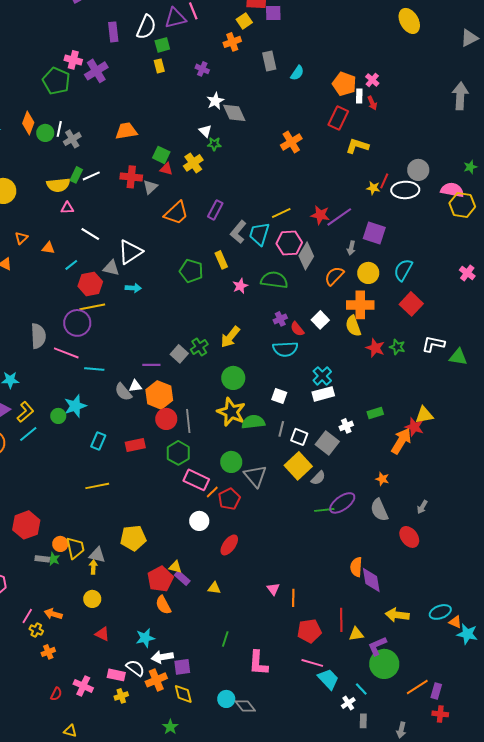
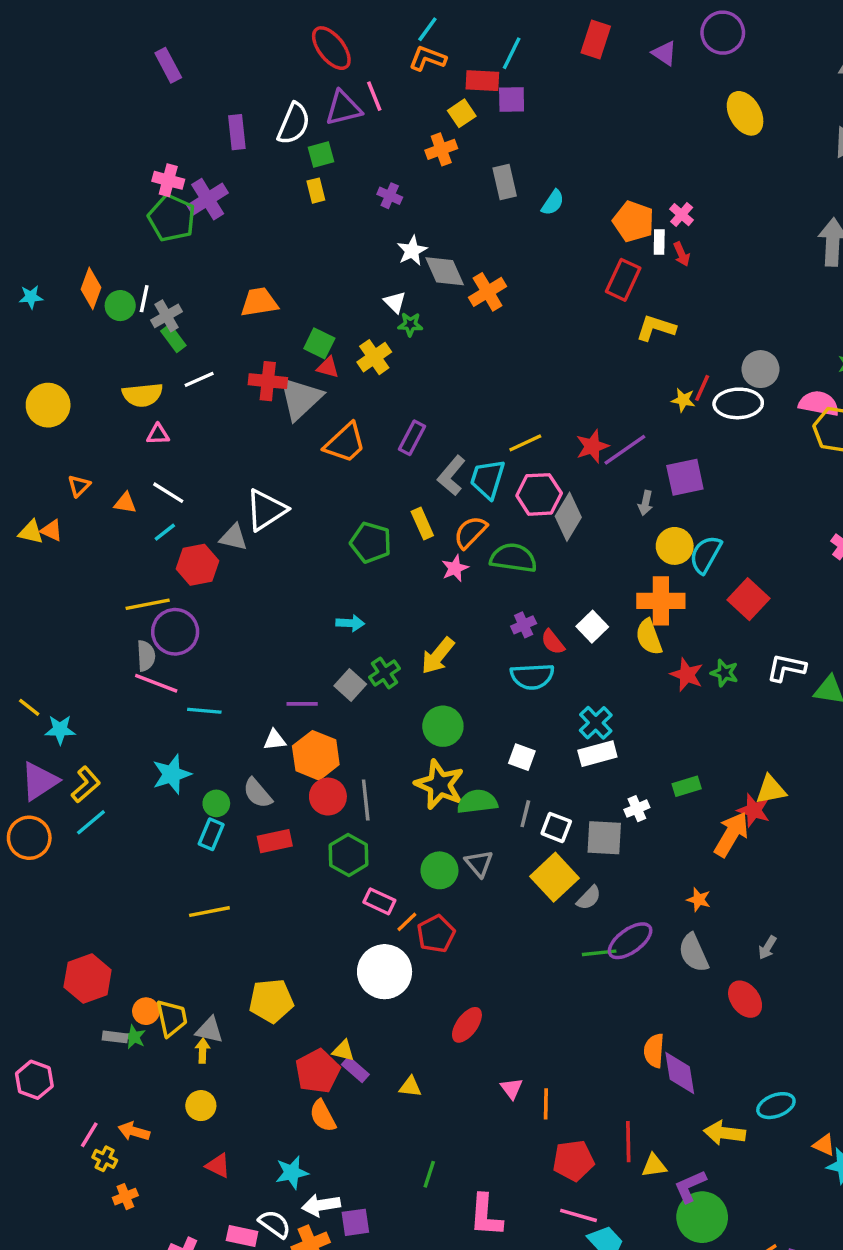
green pentagon: (56, 81) -> (172, 218), moved
orange cross: (291, 142) -> (488, 292), moved
green rectangle: (76, 175) -> (173, 338), moved, turned -63
gray triangle: (150, 187) -> (300, 398), size x1.8
red star: (320, 215) -> (592, 446), turned -30
purple square: (374, 233) -> (685, 477), turned -30
white line: (90, 234) -> (168, 493), moved
cyan semicircle: (403, 270) -> (706, 554), moved
orange semicircle: (334, 276) -> (470, 532), moved
cyan arrow: (133, 288) -> (350, 623), moved
yellow line: (92, 307) -> (148, 604), moved
gray semicircle: (38, 336) -> (146, 656), moved, size x0.7
gray semicircle: (123, 392) -> (258, 793), moved
green circle: (58, 416) -> (216, 803), moved
gray square: (327, 443) -> (604, 838), turned -35
gray triangle: (255, 476) -> (479, 864), moved, size x0.7
pink rectangle: (196, 480) -> (379, 901), size x0.7
white circle: (199, 521) -> (385, 972), size x1.6
red ellipse: (229, 545) -> (467, 1025), moved
cyan ellipse: (440, 612) -> (776, 1106), moved

